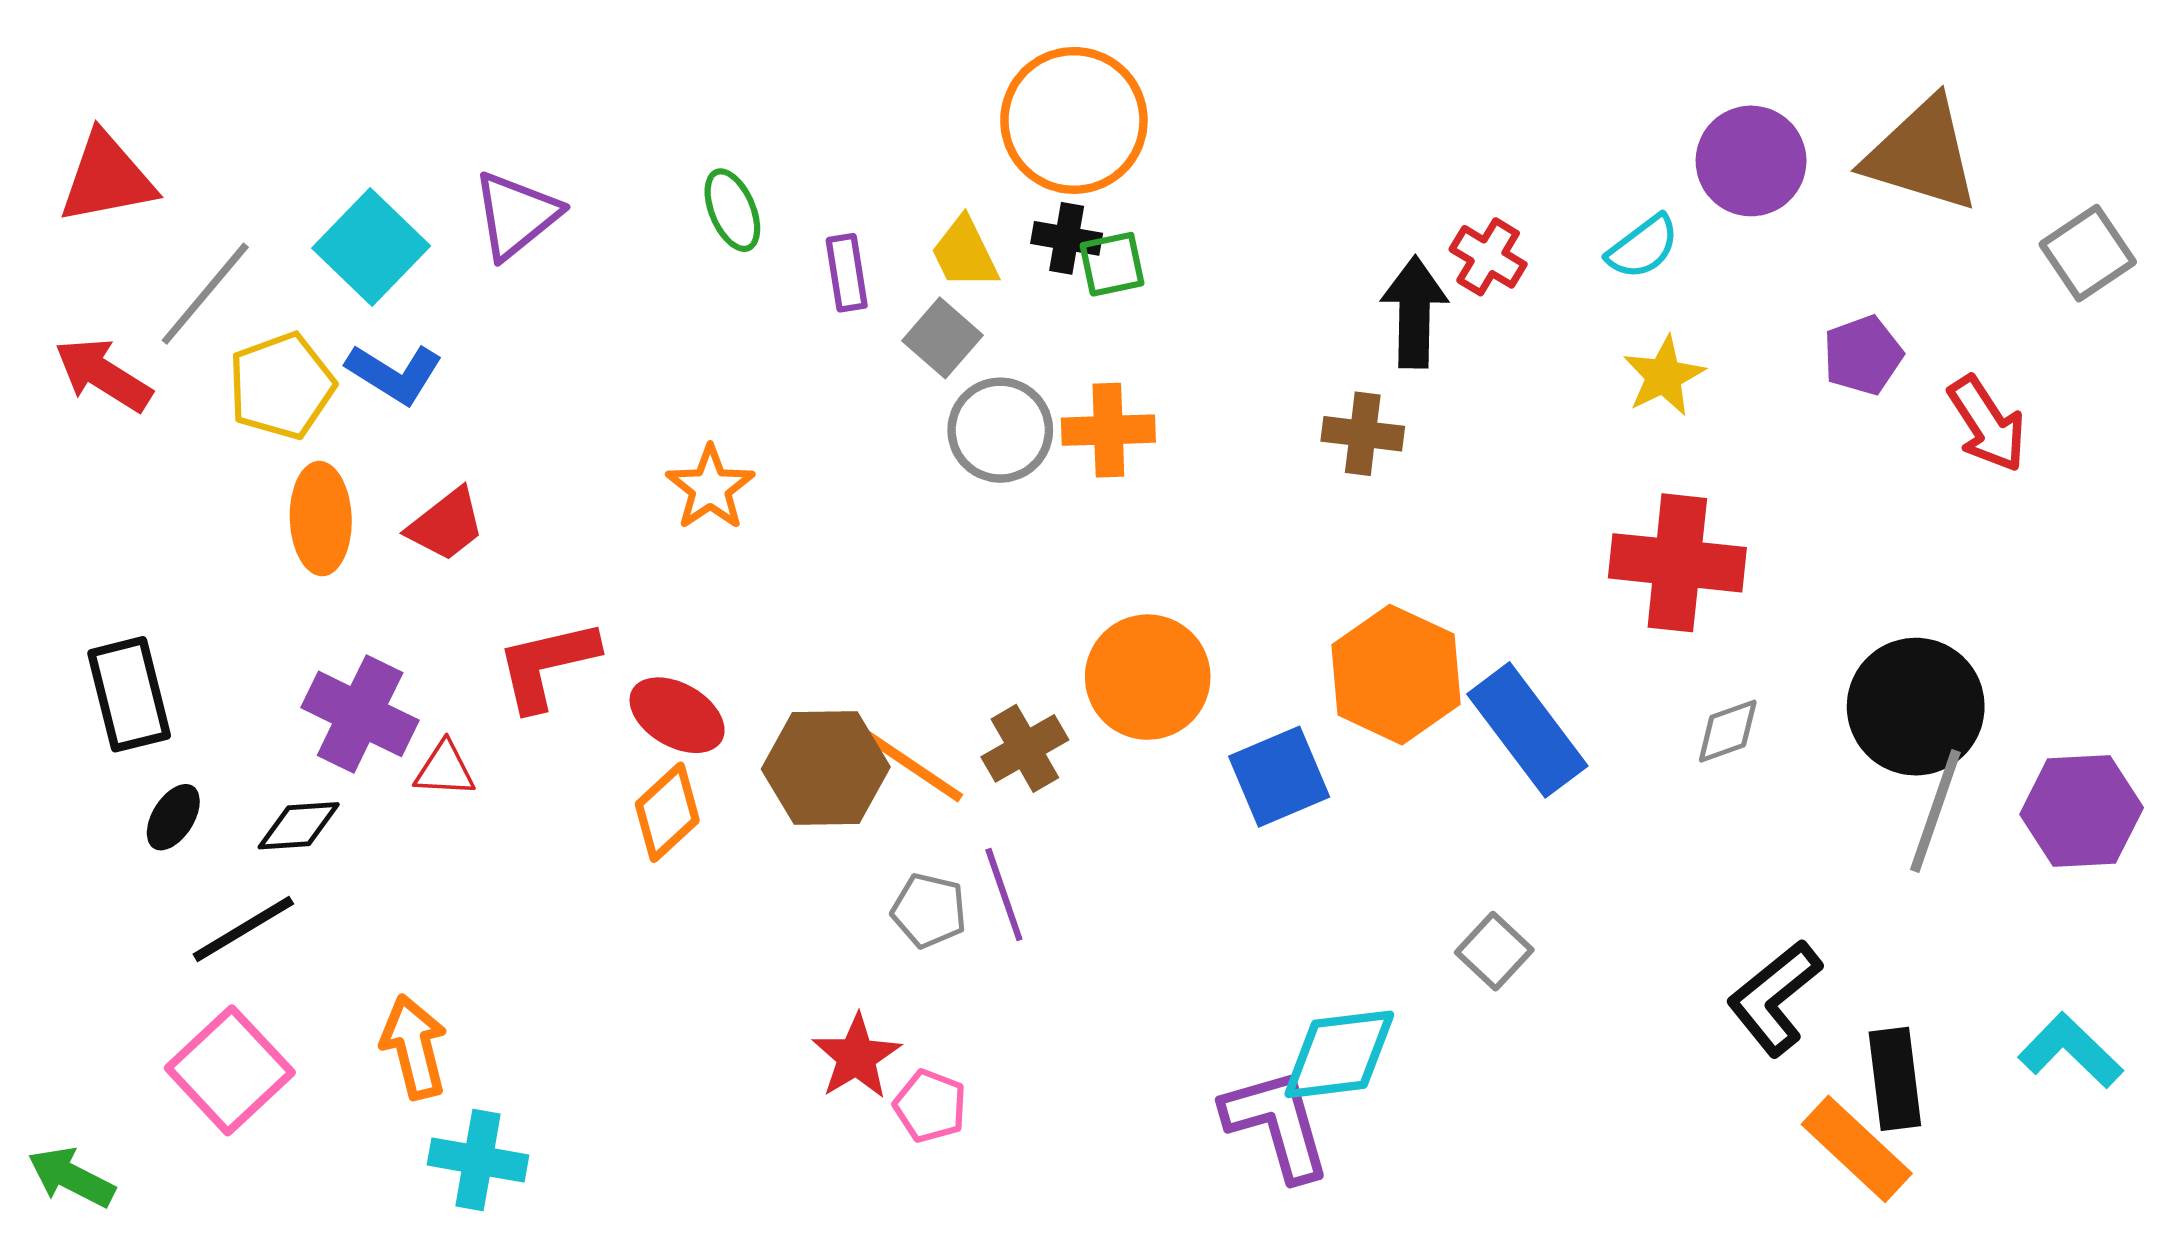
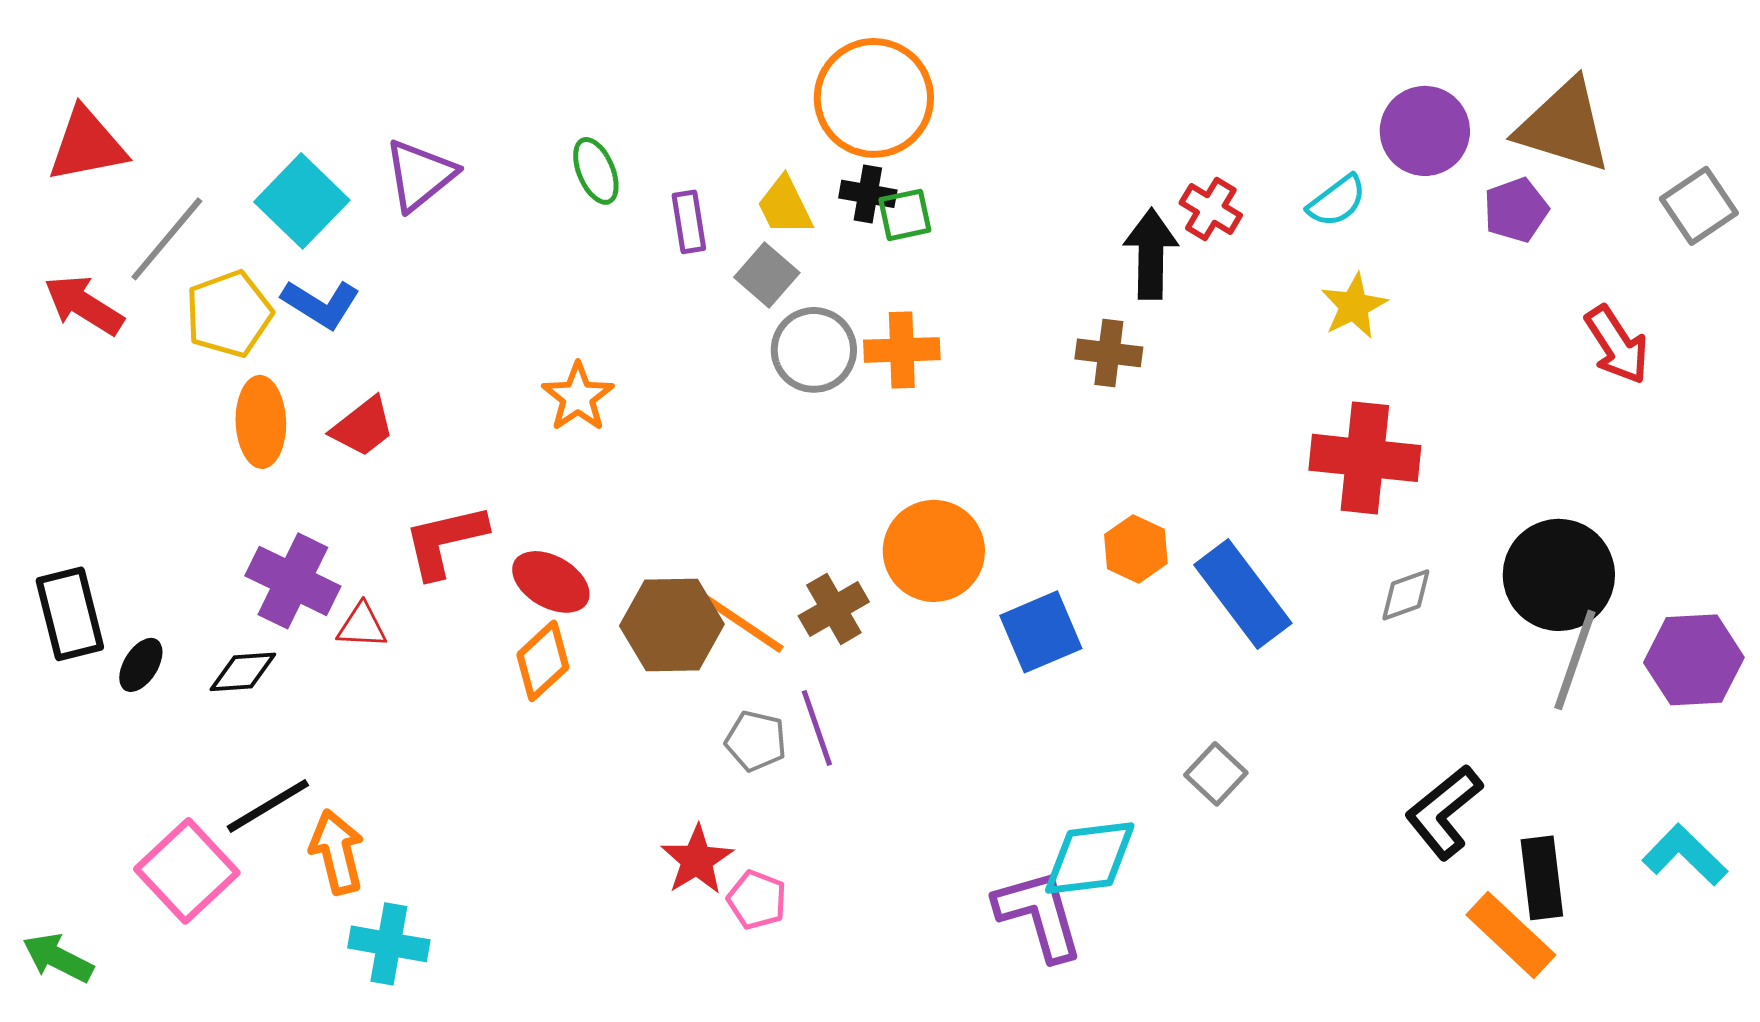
purple pentagon: (1863, 355) -> (1516, 210), moved
orange hexagon: (1396, 675) -> (1136, 549), size x0.6
black rectangle: (129, 694) -> (70, 614), moved
black line: (243, 929) -> (268, 806), moved

